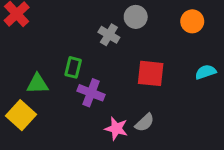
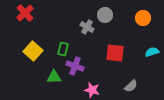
green triangle: (37, 84) -> (54, 77), moved
yellow square: (21, 115) -> (33, 51), moved
gray semicircle: (145, 123) -> (131, 86), moved

